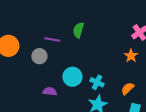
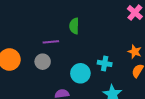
orange star: (131, 56) -> (135, 52), moved
cyan cross: (97, 82) -> (105, 63), moved

